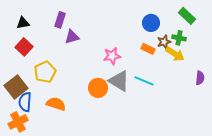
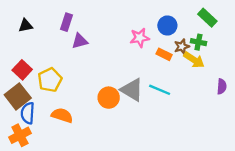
red square: (24, 47) -> (22, 70), moved
pink star: (112, 56) -> (140, 38), moved

